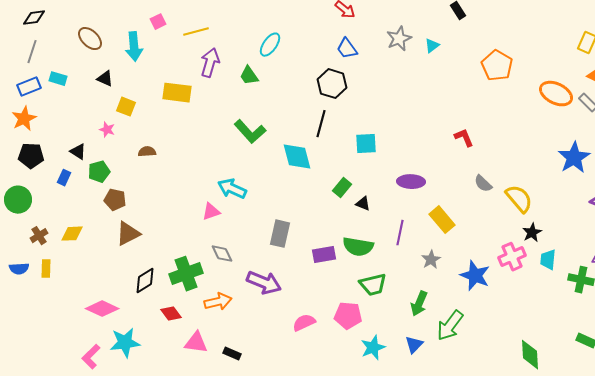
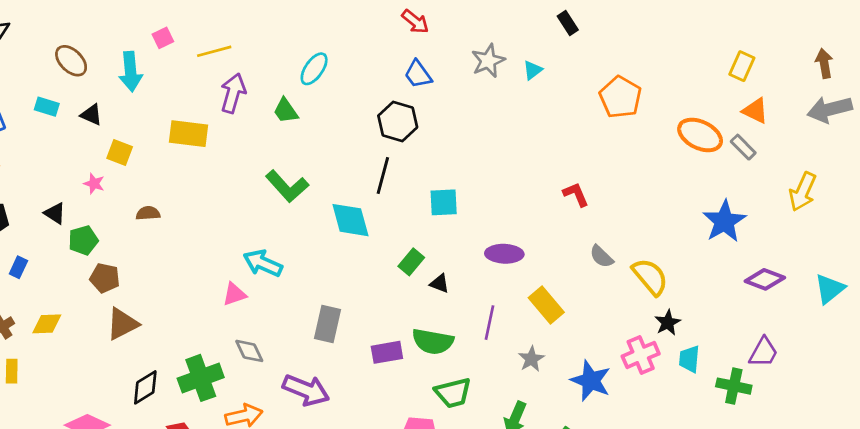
cyan rectangle: (58, 79) -> (47, 107), moved
blue rectangle: (64, 178) -> (18, 267), moved

